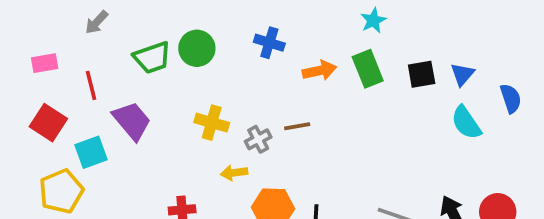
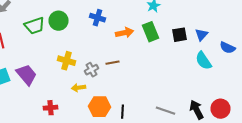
blue semicircle: (511, 98) -> (228, 48), turned 133
purple trapezoid: (132, 121) -> (26, 75), moved

